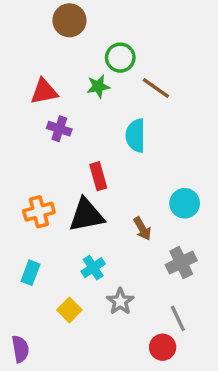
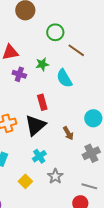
green star: (98, 86) -> (42, 64), moved
cyan semicircle: (135, 136) -> (64, 78), turned -30
black triangle: (86, 215) -> (35, 125), turned -30
gray line: (178, 318) -> (89, 186), turned -49

